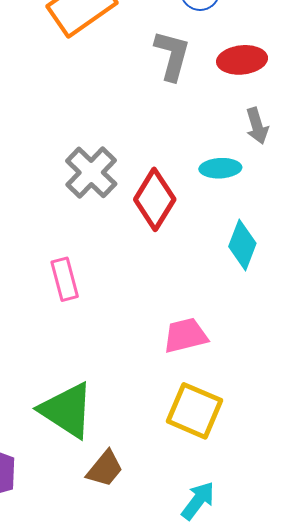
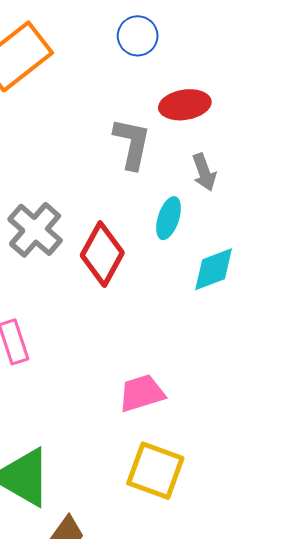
gray L-shape: (172, 55) -> (132, 144), moved
cyan ellipse: (220, 168) -> (169, 218), turned -66
cyan diamond: (242, 245) -> (214, 269), moved, turned 51

